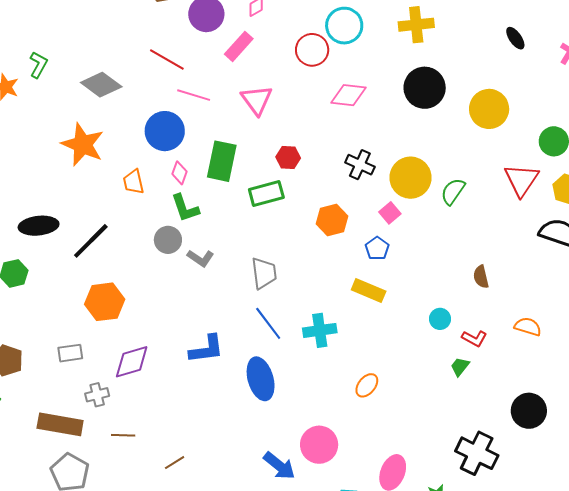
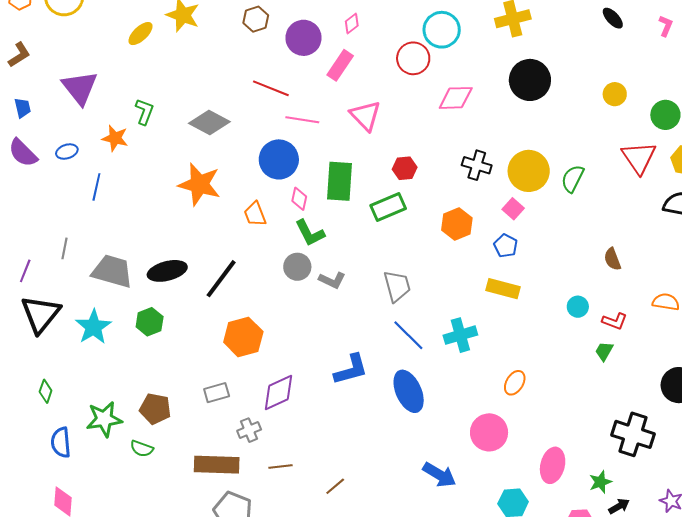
yellow circle: (489, 109) -> (615, 94), moved, size x0.6
pink circle: (319, 445) -> (489, 432), moved

